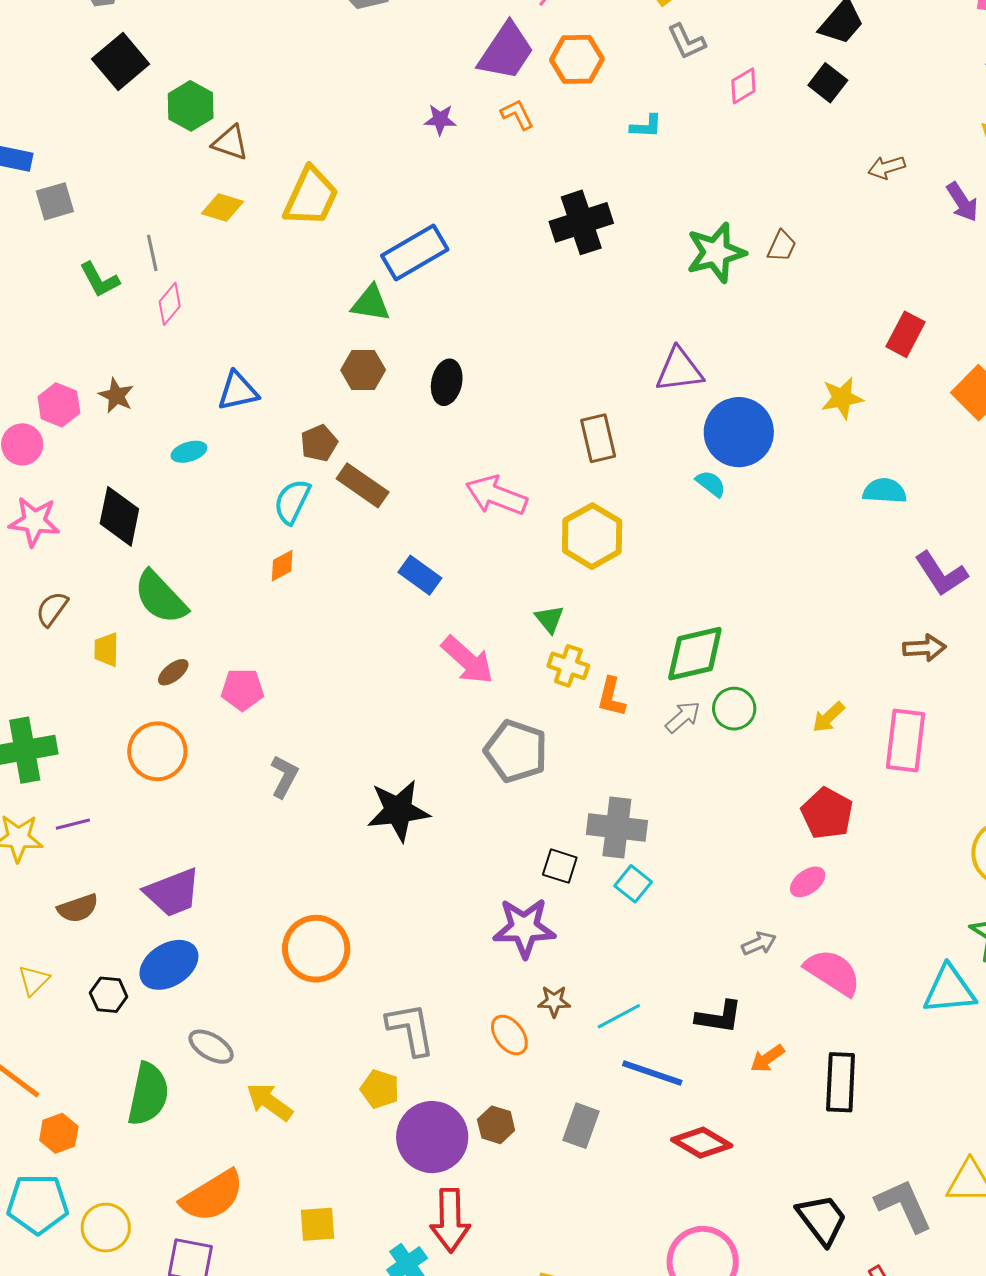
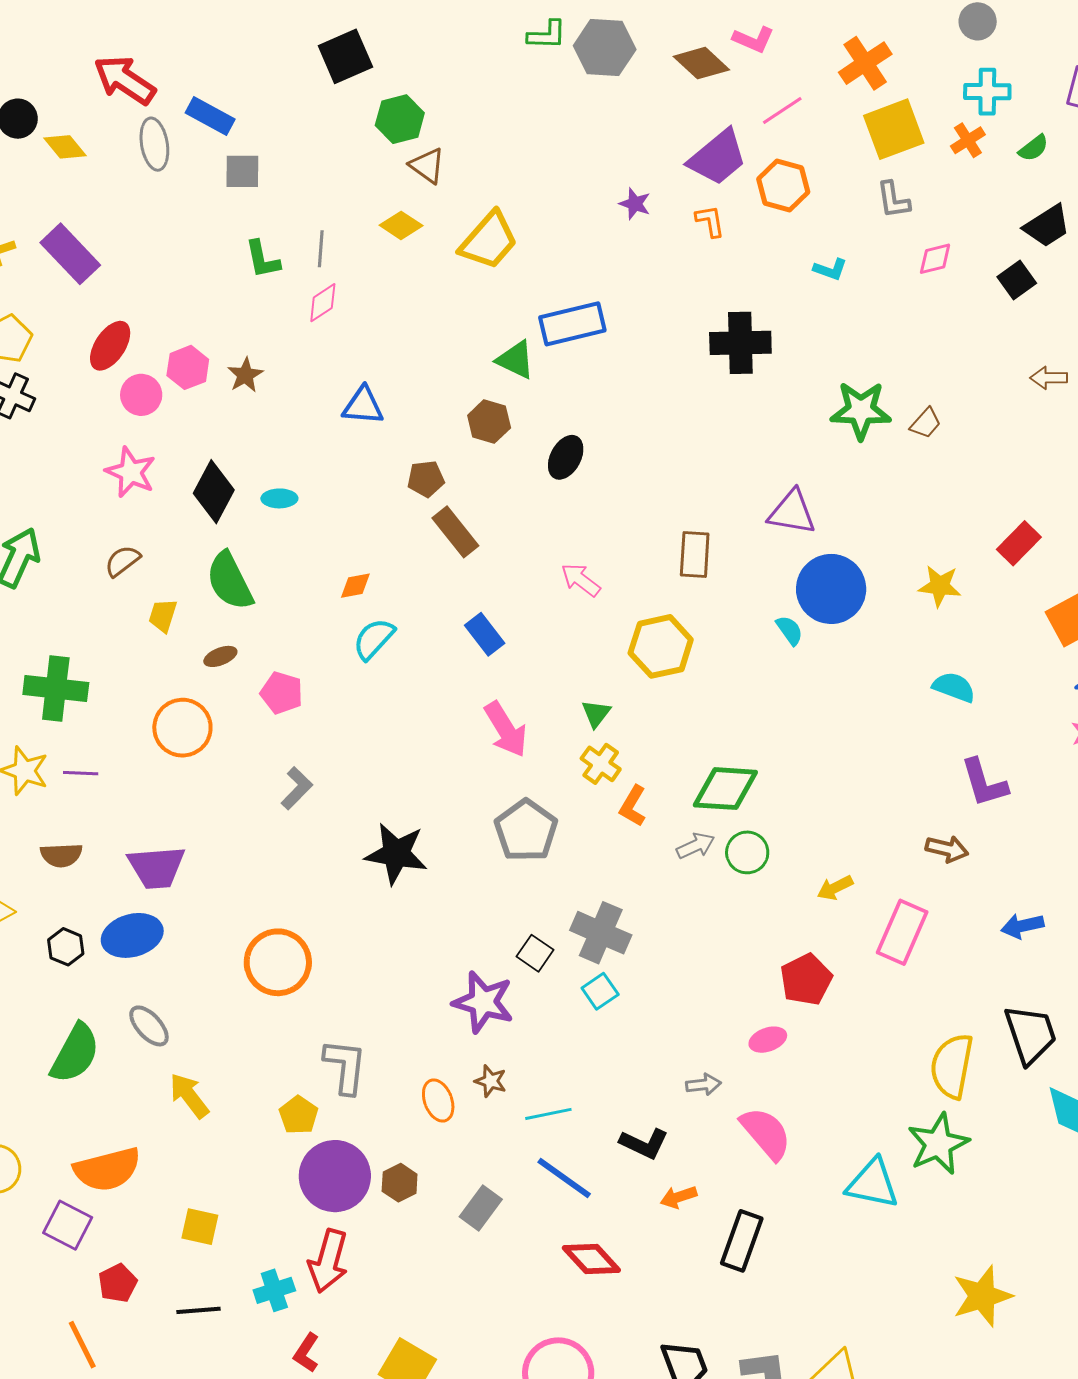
cyan ellipse: (189, 452) -> (279, 498), moved
pink arrow: (496, 495) -> (581, 580), size x0.7
cyan semicircle: (292, 502) -> (374, 639), moved

